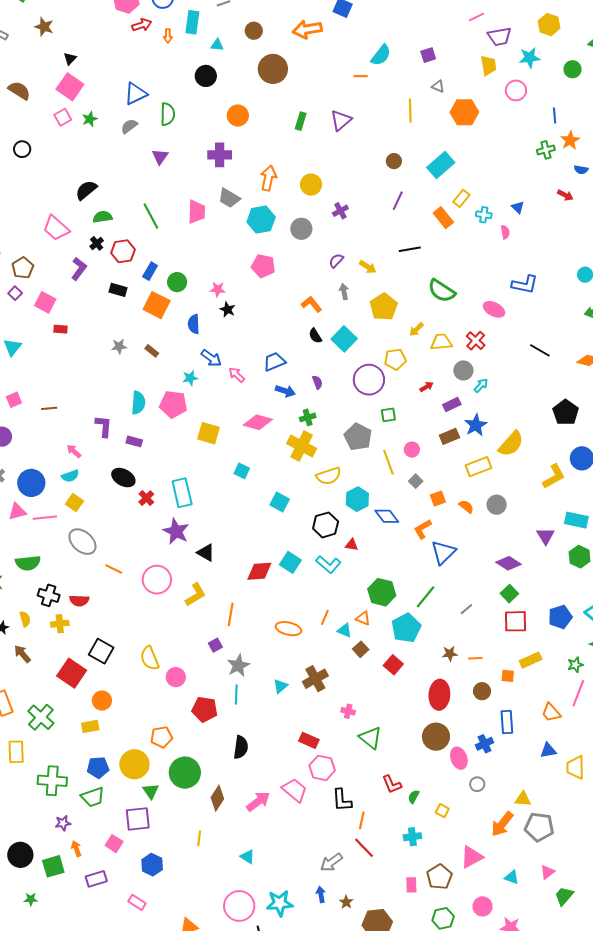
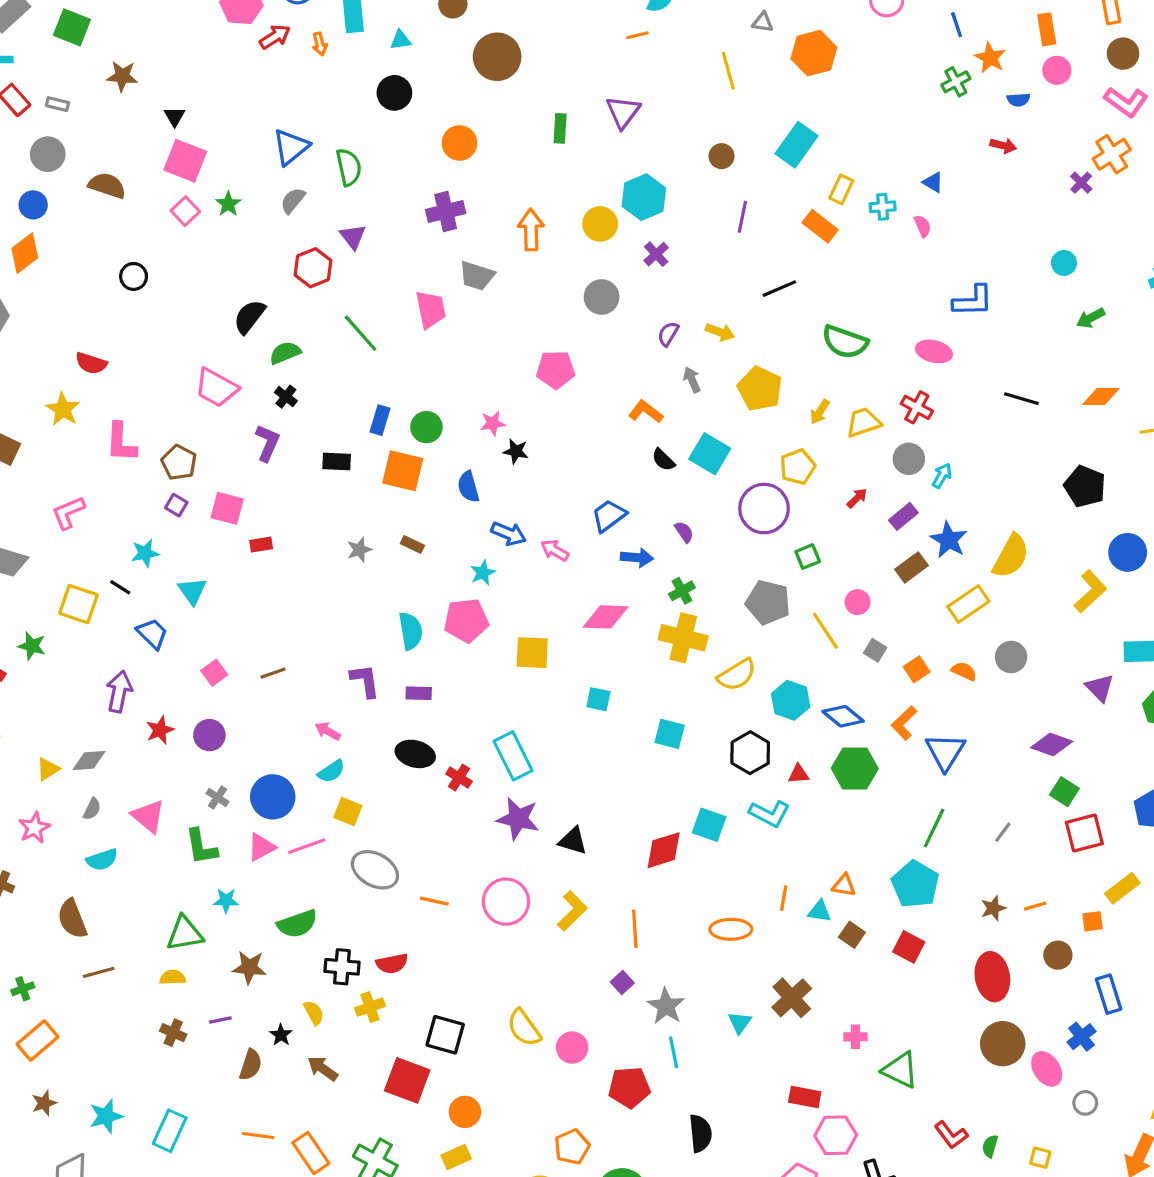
cyan hexagon: (261, 220) -> (644, 197), moved
red hexagon: (123, 251) -> (313, 268), moved
green hexagon: (382, 592) -> (855, 768), moved

